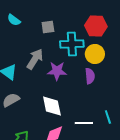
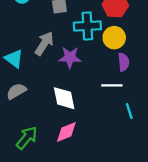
purple semicircle: (90, 76) -> (124, 62), moved
white line: (84, 123) -> (112, 85), moved

